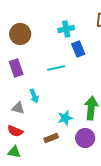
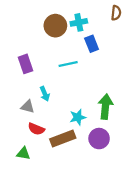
brown circle: (20, 34) -> (55, 26), moved
red semicircle: (15, 131) -> (36, 129), moved
brown rectangle: (51, 138) -> (63, 139), size x1.6

